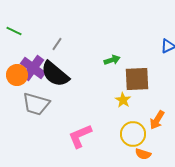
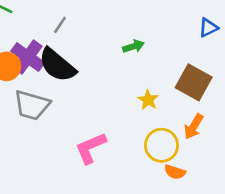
brown square: (137, 79) -> (194, 82), moved, turned 32

